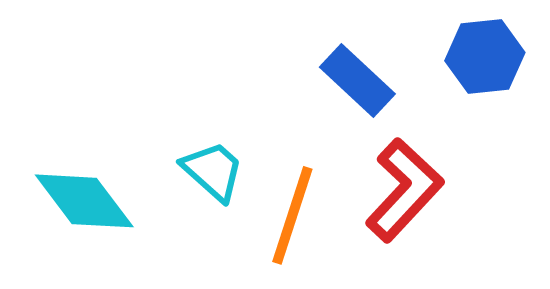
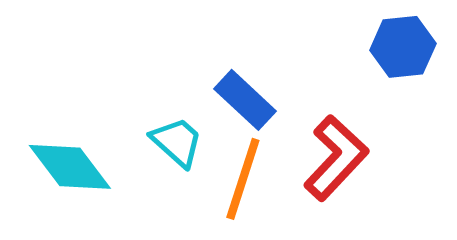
blue rectangle: (357, 81) -> (245, 100), moved

